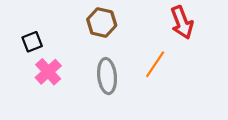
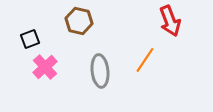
brown hexagon: (102, 22) -> (79, 21), moved

